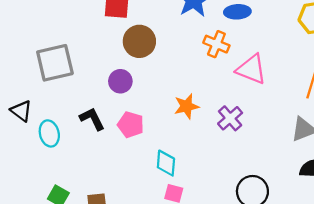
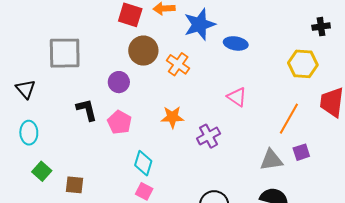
orange cross: (216, 44) -> (178, 64), moved
pink triangle: (251, 69) -> (237, 97), size x0.7
cyan ellipse: (49, 133) -> (29, 133), moved

